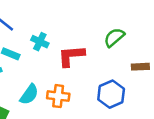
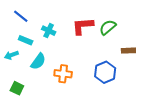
red L-shape: (71, 56) -> (83, 26), moved
cyan semicircle: (29, 94) -> (38, 61), moved

